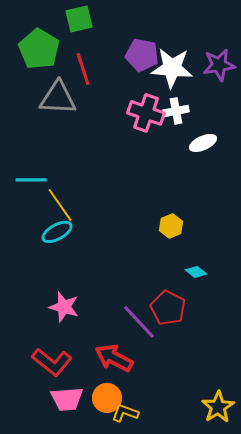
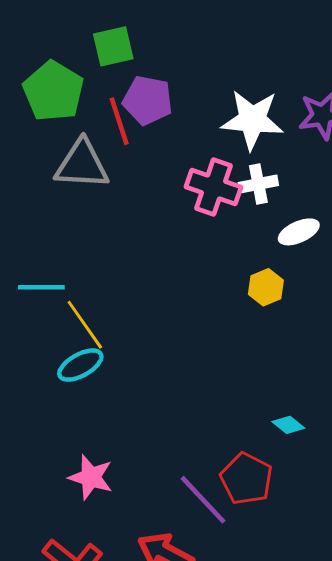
purple pentagon: (142, 55) -> (148, 100), moved
yellow hexagon: (171, 226) -> (266, 287), moved

